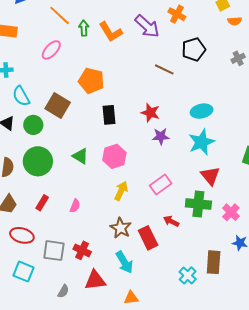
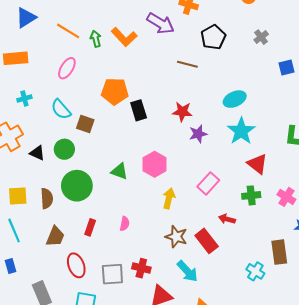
cyan semicircle: (21, 96) -> (61, 109), moved
brown square: (58, 105) -> (85, 124), size x0.7
black rectangle: (109, 115) -> (139, 110), moved
green cross: (198, 204) -> (251, 195), size x0.7
red ellipse: (22, 235) -> (76, 265), turned 65

